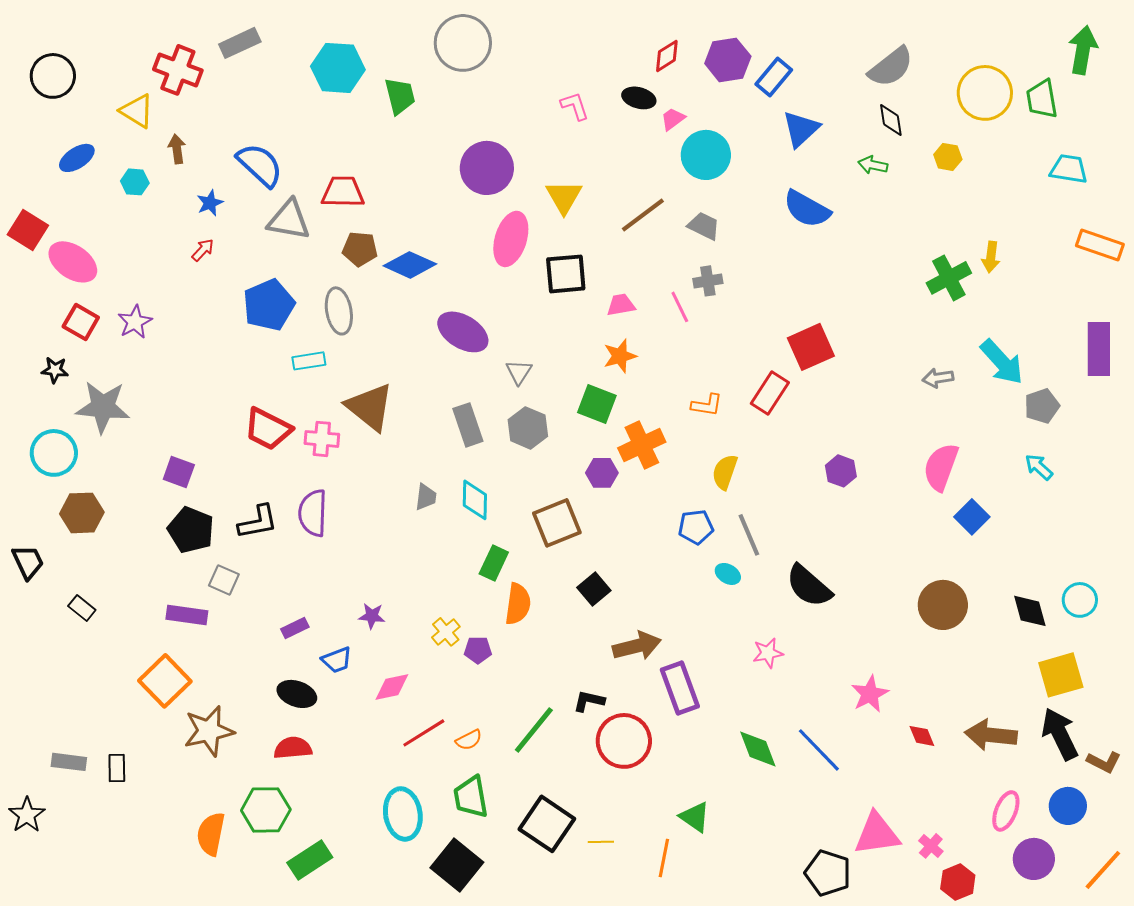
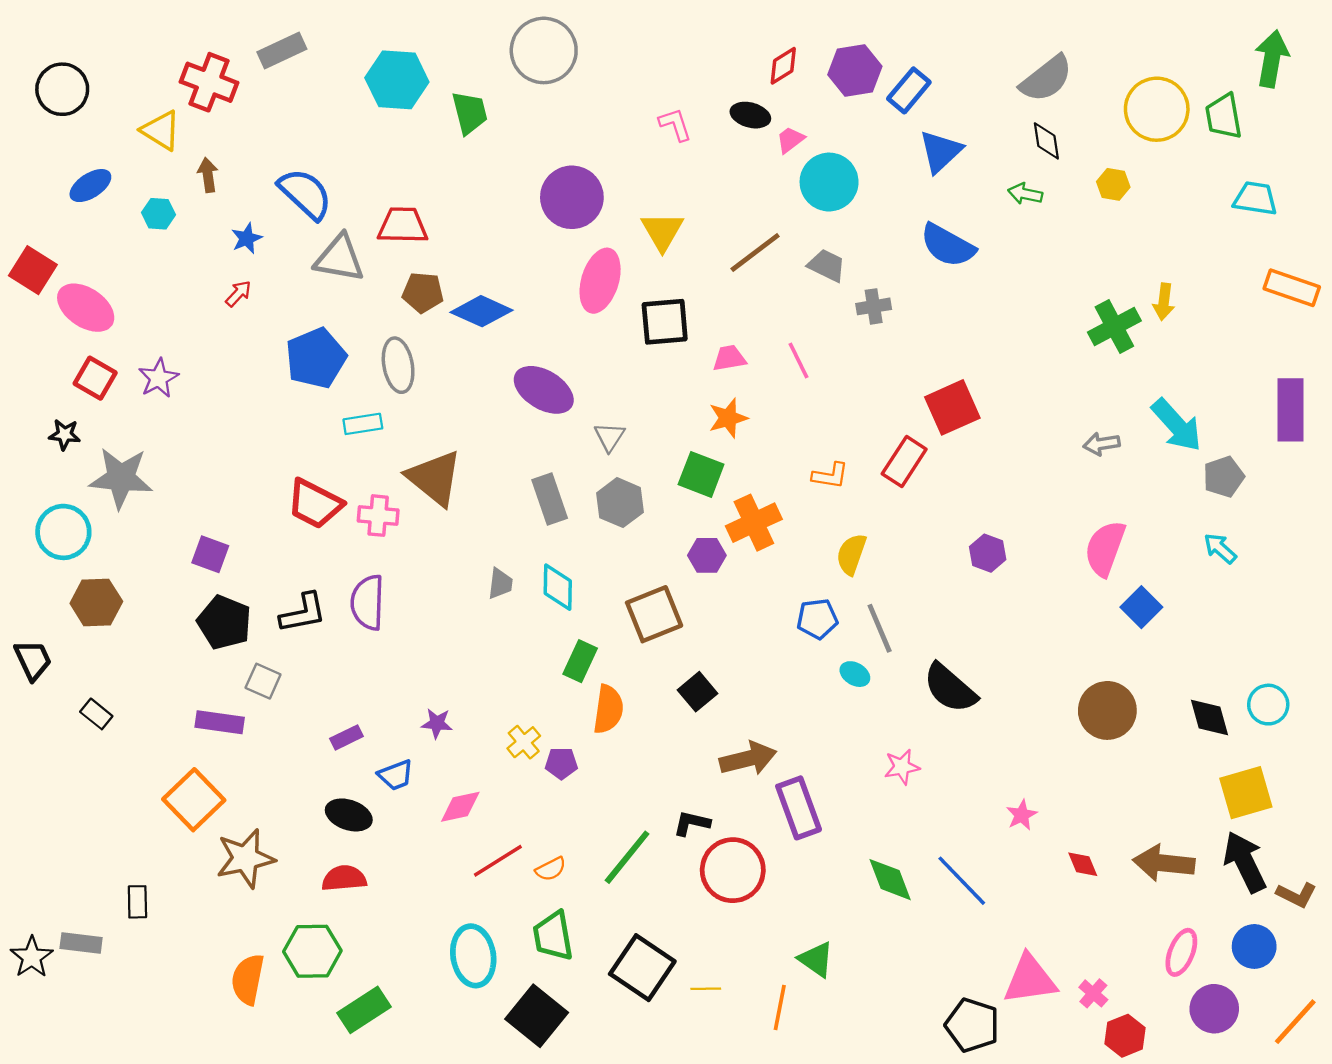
gray cross: (708, 281) -> (874, 306), moved
pink star: (870, 694) -> (1022, 815), size x0.7
gray rectangle: (69, 762) -> (81, 943), moved

